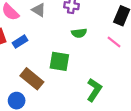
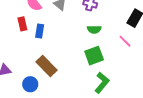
blue rectangle: (20, 42) -> (40, 31), turned -56
green square: (59, 61) -> (94, 56), moved, turned -36

